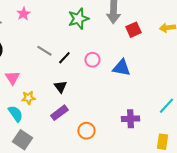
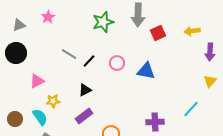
pink triangle: (12, 78) -> (37, 81), turned 35
black triangle: (60, 87) -> (85, 90), turned 40

